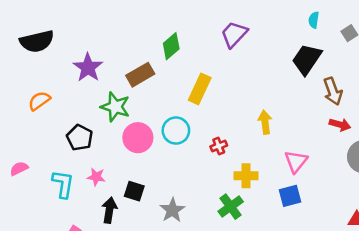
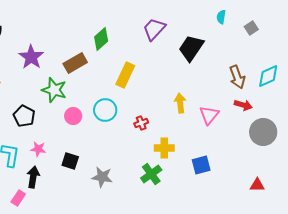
black trapezoid: (307, 59) -> (191, 48), moved
pink circle: (138, 138) -> (73, 116), size x0.7
pink triangle: (296, 161) -> (209, 115), moved
black arrow: (109, 210) -> (33, 177), moved
gray star: (172, 210) -> (102, 177), turned -30

